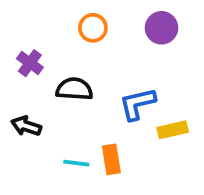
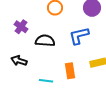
blue L-shape: (137, 104) -> (79, 36), moved
orange rectangle: (111, 159) -> (70, 71), moved

